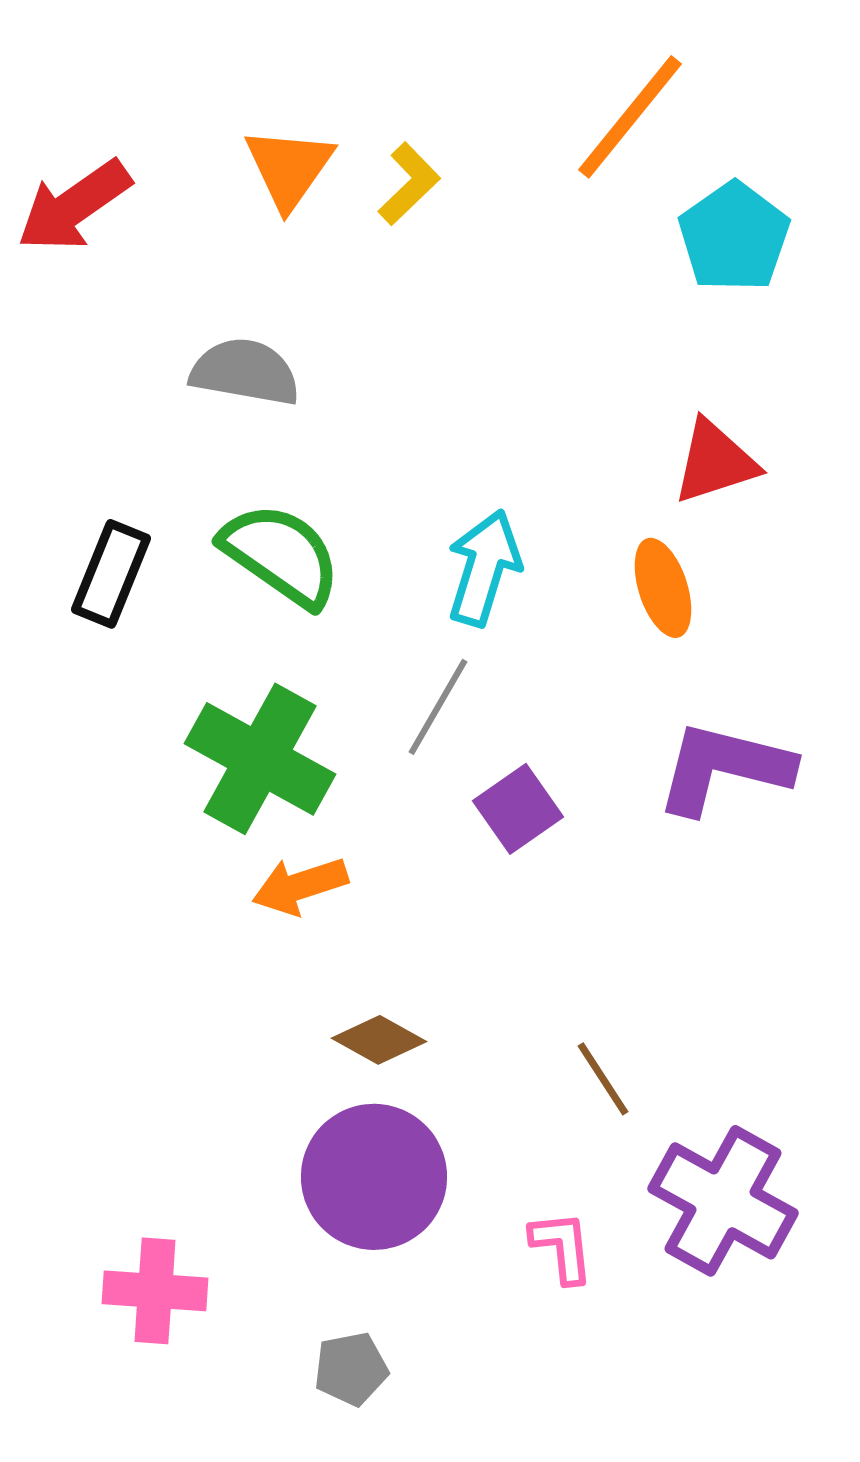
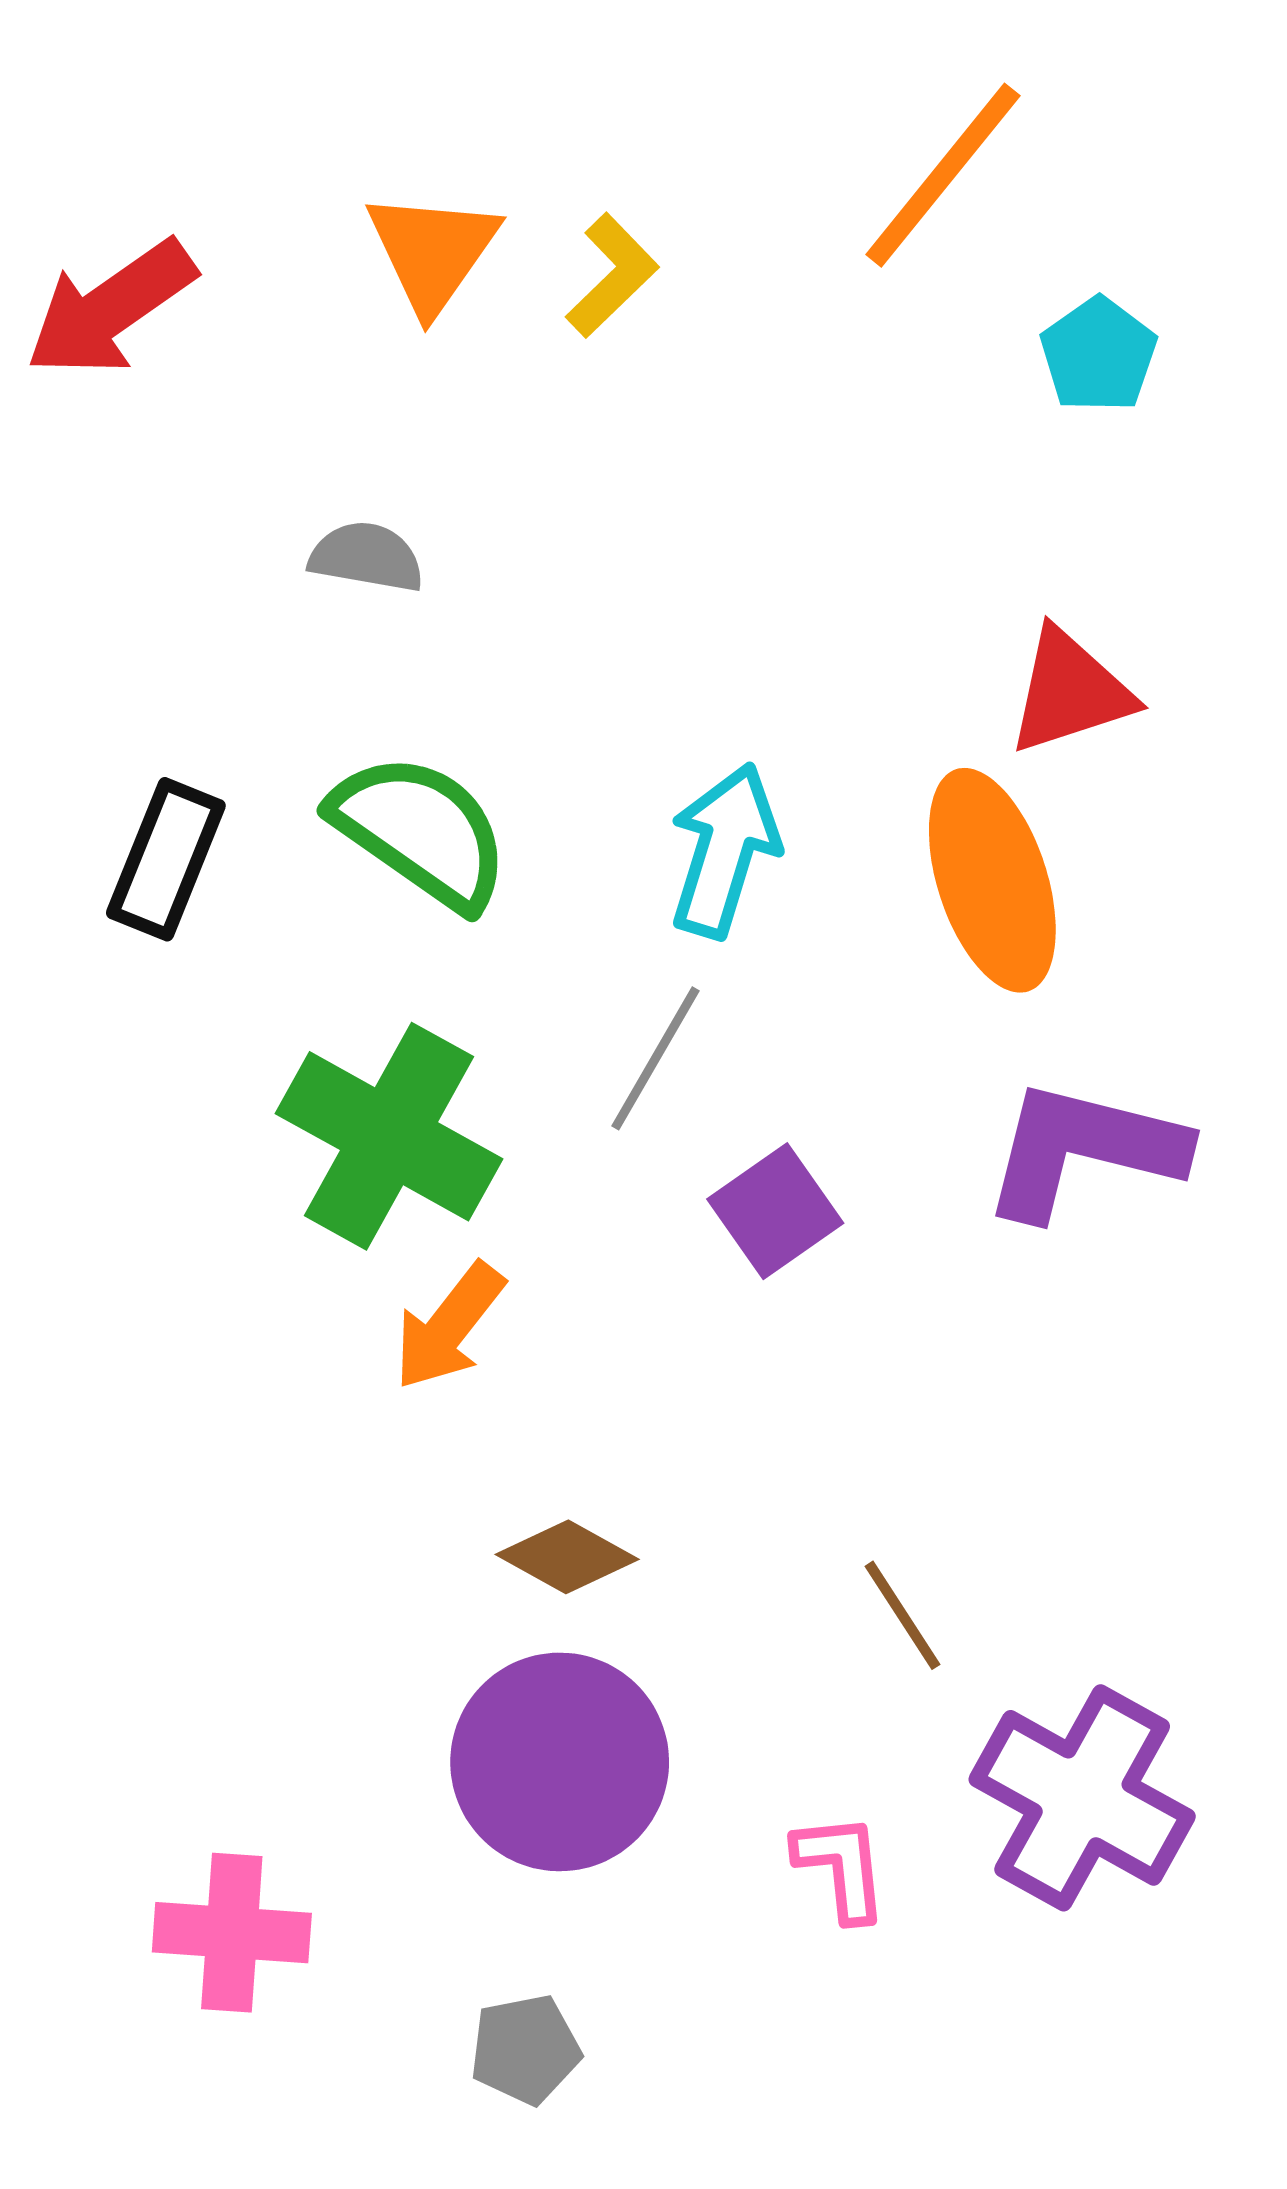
cyan pentagon: (734, 237) -> (1099, 355), size x0.7
gray semicircle: (245, 372) -> (367, 557), size x0.7
orange ellipse: (663, 588) -> (992, 880), size x1.5
orange arrow: (300, 886) -> (449, 1326), turned -34

